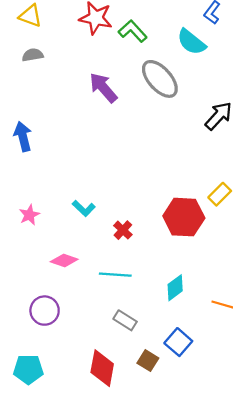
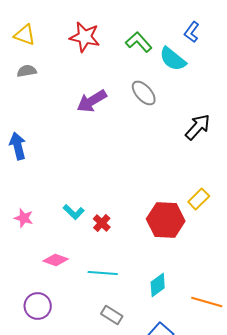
green L-shape: (133, 31) -> (139, 42), moved
gray ellipse: (160, 79) -> (144, 93), size x0.7
purple arrow: (103, 88) -> (92, 101), turned -80
pink star: (29, 215) -> (24, 218), turned -30
red cross: (123, 230) -> (102, 223), moved

